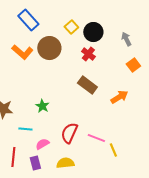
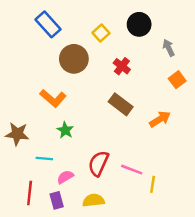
black circle: (93, 32) -> (139, 24), moved
orange L-shape: (22, 52) -> (53, 98), moved
yellow line: (113, 150) -> (153, 184), turned 32

